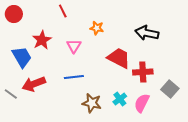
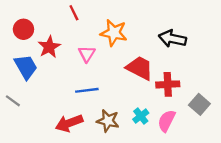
red circle: (14, 14) -> (23, 29), moved
orange star: (97, 28) -> (114, 33), size x1.6
red arrow: (34, 84) -> (69, 123), moved
gray line: (11, 94) -> (13, 101), moved

